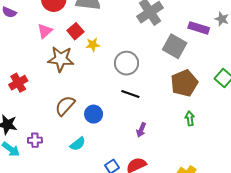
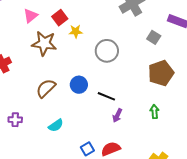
gray square: (175, 46) -> (154, 37), size x0.6
black line: (130, 94) -> (106, 96), moved
blue circle: (94, 114) -> (79, 85), moved
green arrow: (190, 118) -> (154, 112), moved

